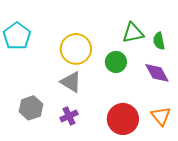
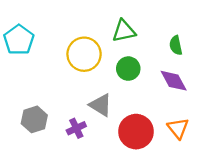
green triangle: (133, 33) -> (124, 31), moved
gray triangle: (71, 82) -> (101, 105), moved

